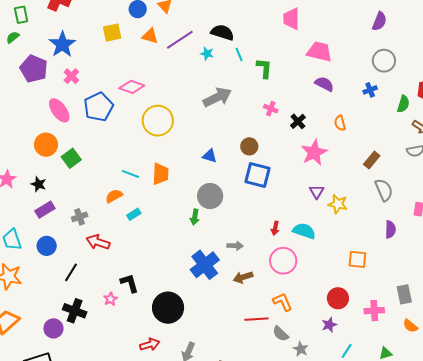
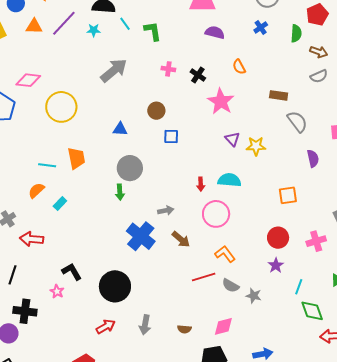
brown rectangle: (372, 160) -> (279, 95), turned 72
blue square: (258, 175) -> (171, 137), size x0.6
brown arrow: (243, 277) -> (181, 239), turned -108

